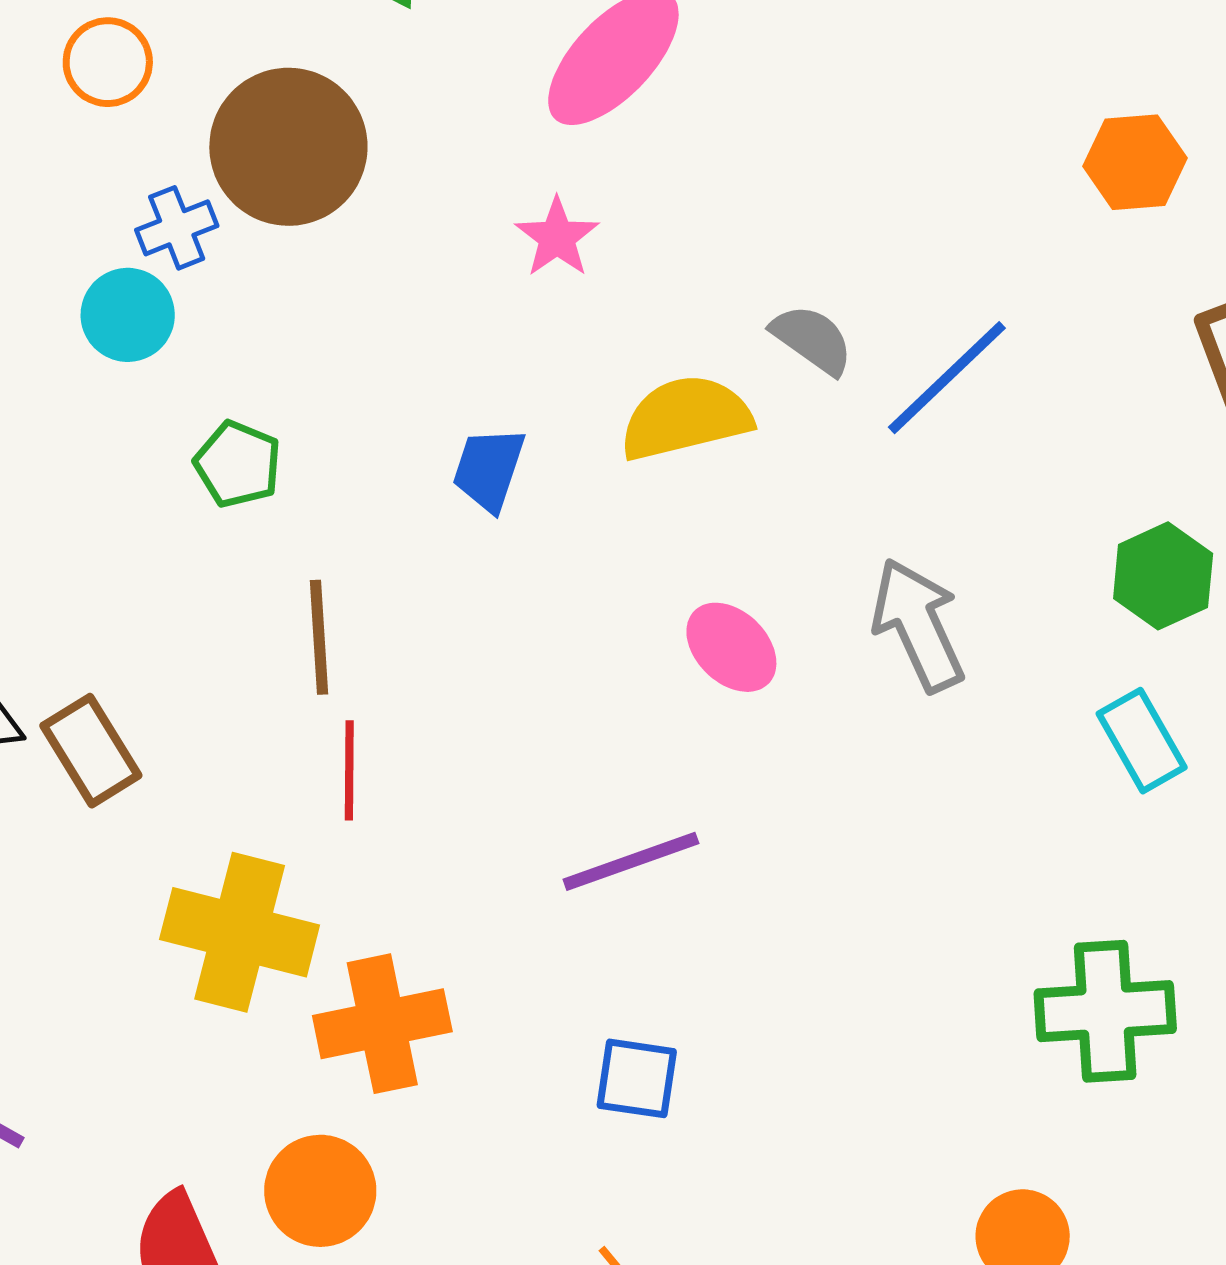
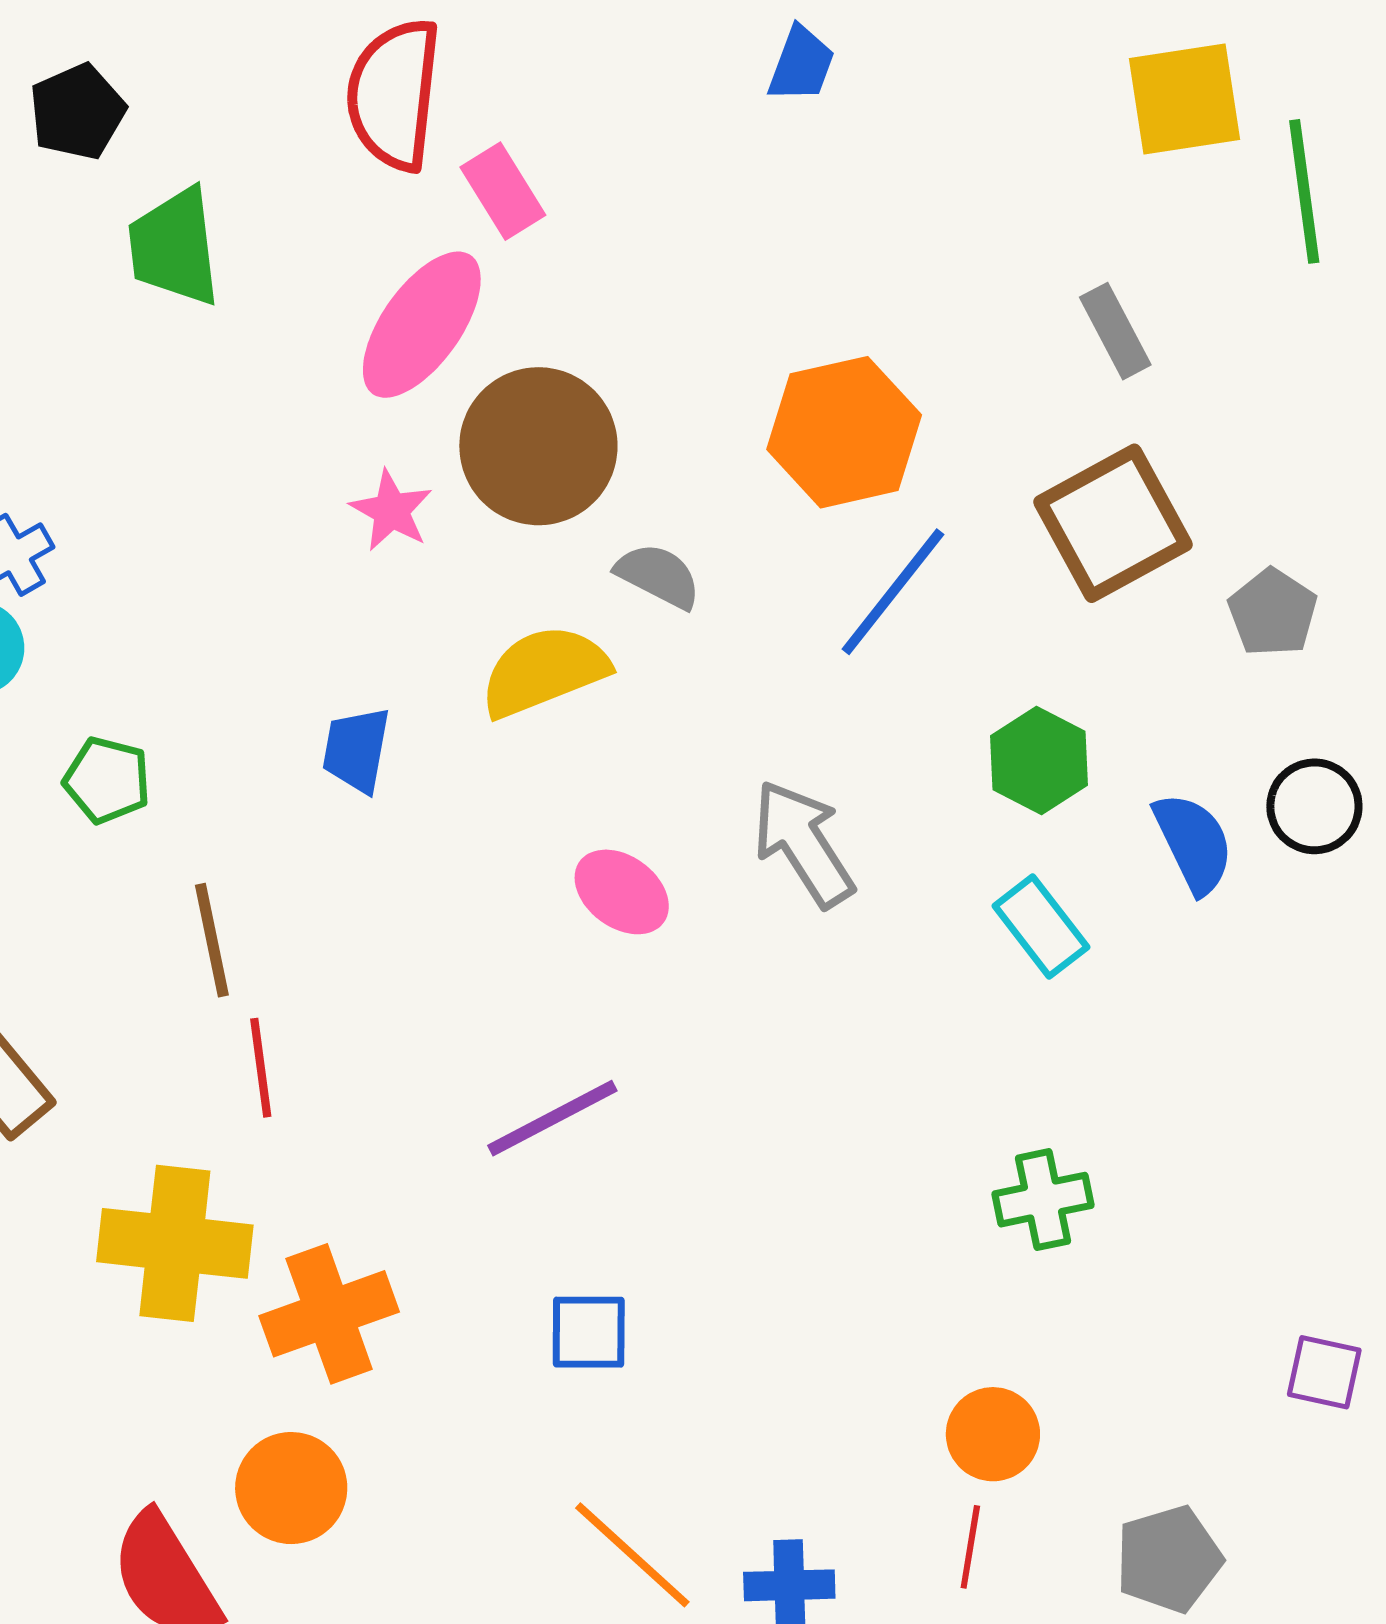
brown circle: (288, 147) -> (538, 446), moved
orange hexagon: (1135, 162) -> (844, 432), moved, size x1.5
blue line: (947, 378) -> (893, 592), moved
green cross: (1105, 1011) -> (1043, 1200), size x0.7

